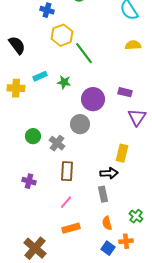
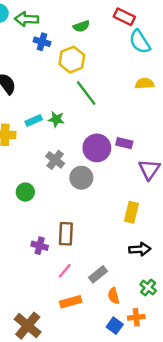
yellow hexagon: (62, 35) -> (72, 60), moved
green star: (64, 82) -> (56, 119), moved
purple rectangle: (125, 92) -> (124, 143), moved
gray cross: (57, 143) -> (55, 160), moved
black arrow: (109, 173) -> (140, 249), moved
purple cross: (29, 181) -> (40, 246), moved
gray rectangle: (103, 194) -> (98, 274), moved, turned 63

